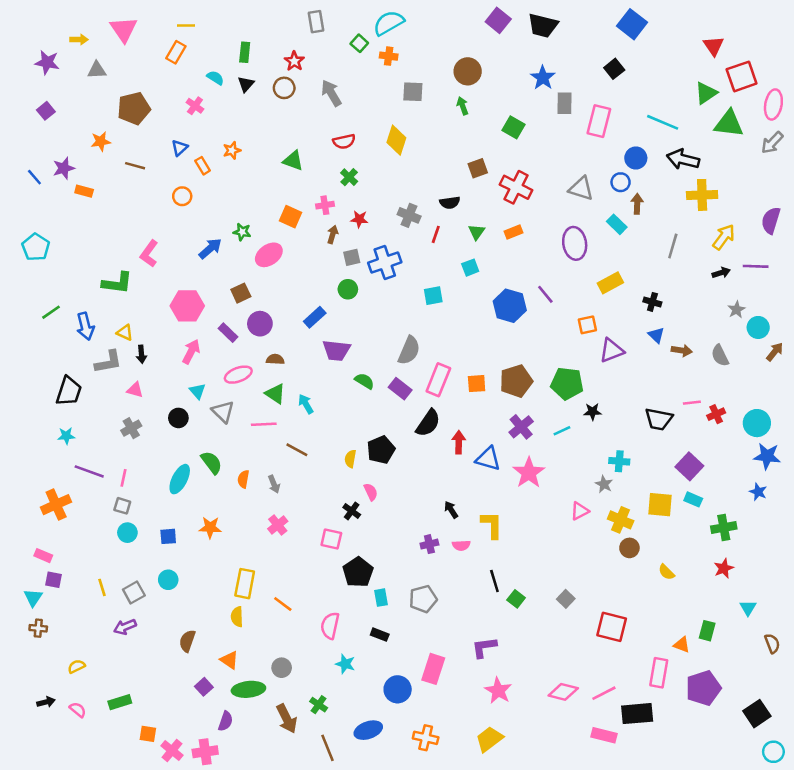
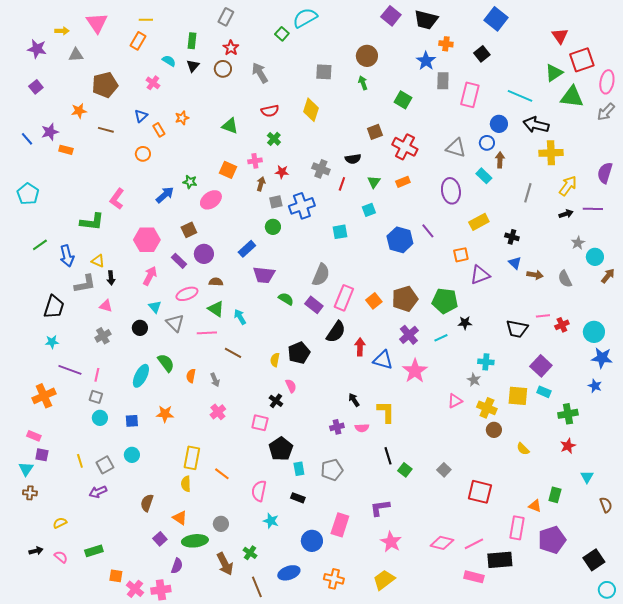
gray rectangle: (316, 22) -> (226, 17), moved, turned 36
orange cross: (389, 56) -> (446, 44), moved
orange square: (477, 384) -> (374, 301), turned -35

